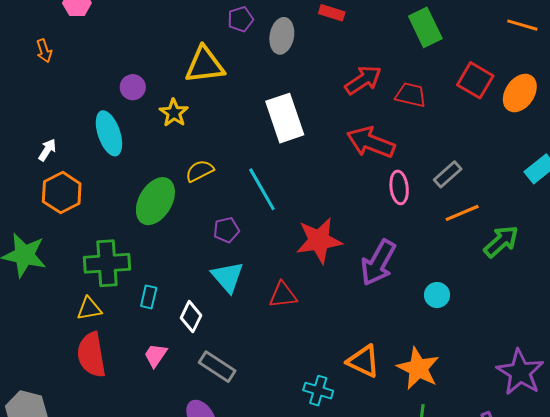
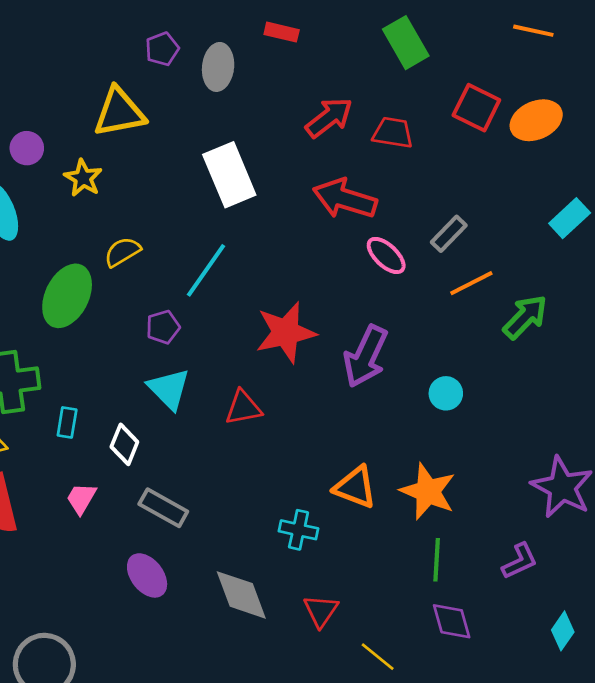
orange ellipse: (520, 93) -> (536, 120), turned 36
pink ellipse: (399, 187) -> (386, 255), turned -36
cyan line: (262, 189) -> (206, 270), turned 69

